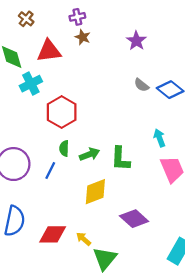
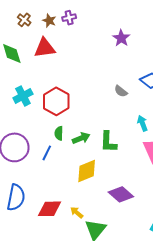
brown star: (83, 37) -> (49, 21), moved
cyan cross: (31, 84) -> (23, 96), moved
gray semicircle: (141, 85) -> (121, 91), moved

